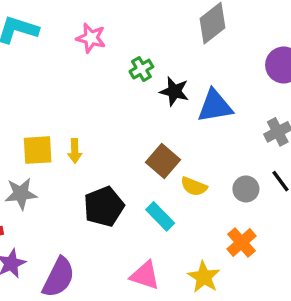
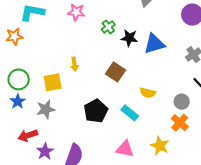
yellow arrow: (75, 151) -> (74, 64), moved
brown square: (163, 161) -> (116, 72), moved
gray circle: (246, 189) -> (182, 102), moved

